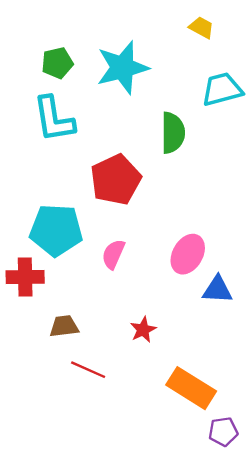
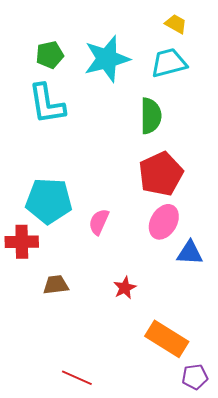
cyan trapezoid: (222, 89) -> (169, 63), moved
red pentagon: (116, 180) -> (161, 174), moved
red line: (88, 370) -> (77, 378), moved

